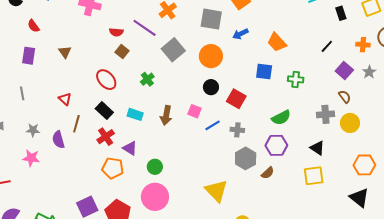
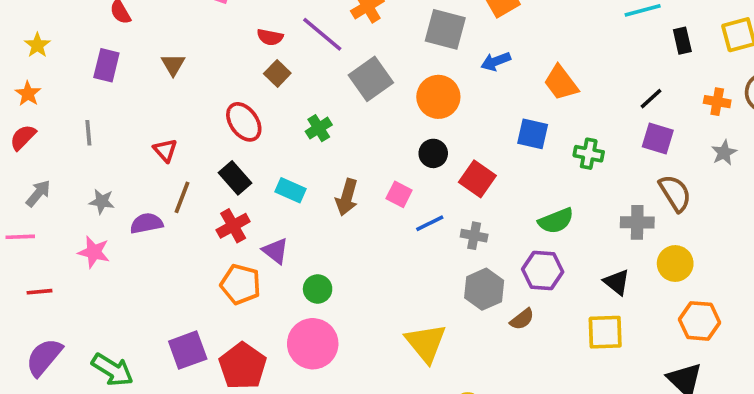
purple square: (344, 70) -> (658, 139), moved, turned -30
brown semicircle: (345, 97) -> (675, 193), size x1.5
yellow circle: (350, 123) -> (675, 264), moved
purple semicircle: (58, 140) -> (146, 223), turned 90

